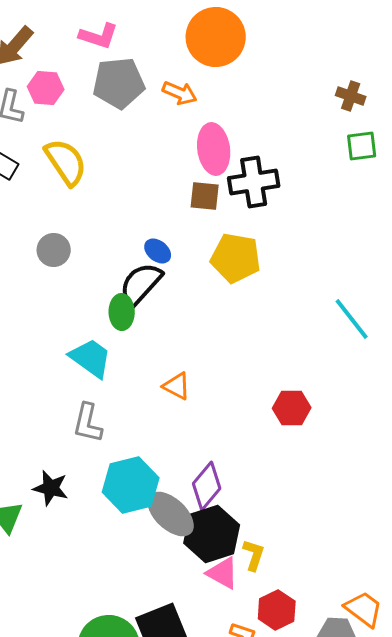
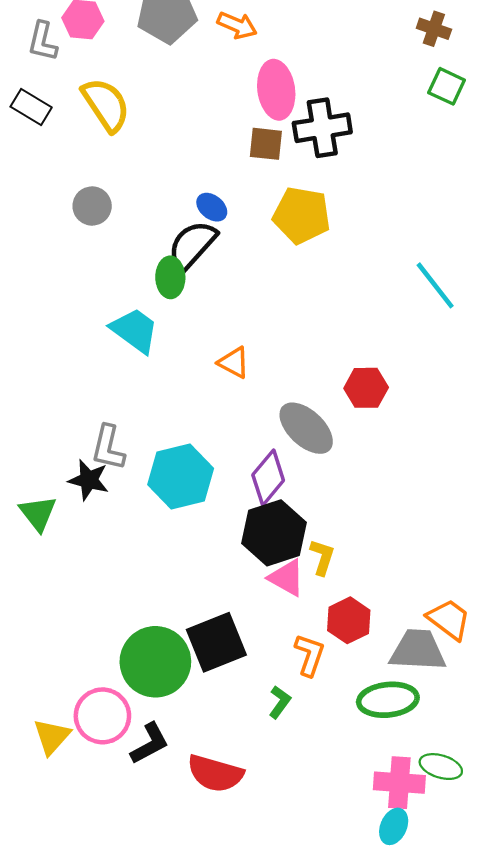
green square: (362, 146) -> (447, 86), turned 32
gray L-shape: (88, 423) -> (108, 448), moved
gray ellipse: (171, 514) -> (306, 428), moved

